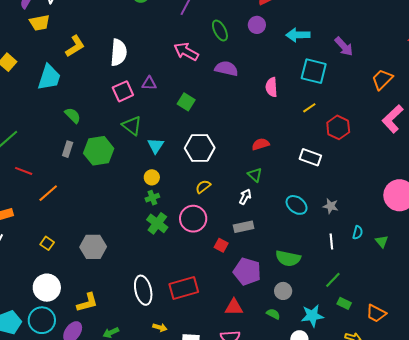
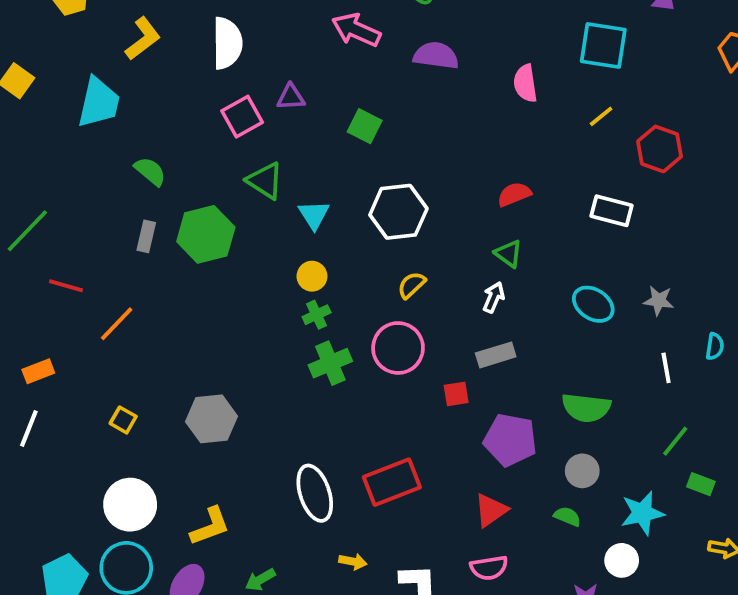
green cross: (157, 223) -> (330, 363), turned 35
red square: (221, 245) -> (456, 394), turned -32
red triangle: (234, 307) -> (491, 510), turned -30

